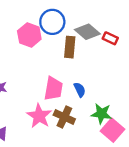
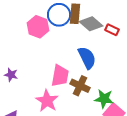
brown rectangle: (70, 47) -> (75, 14), moved
blue semicircle: (80, 90) -> (87, 58), moved, size x1.6
brown cross: (64, 117) -> (80, 86), moved

